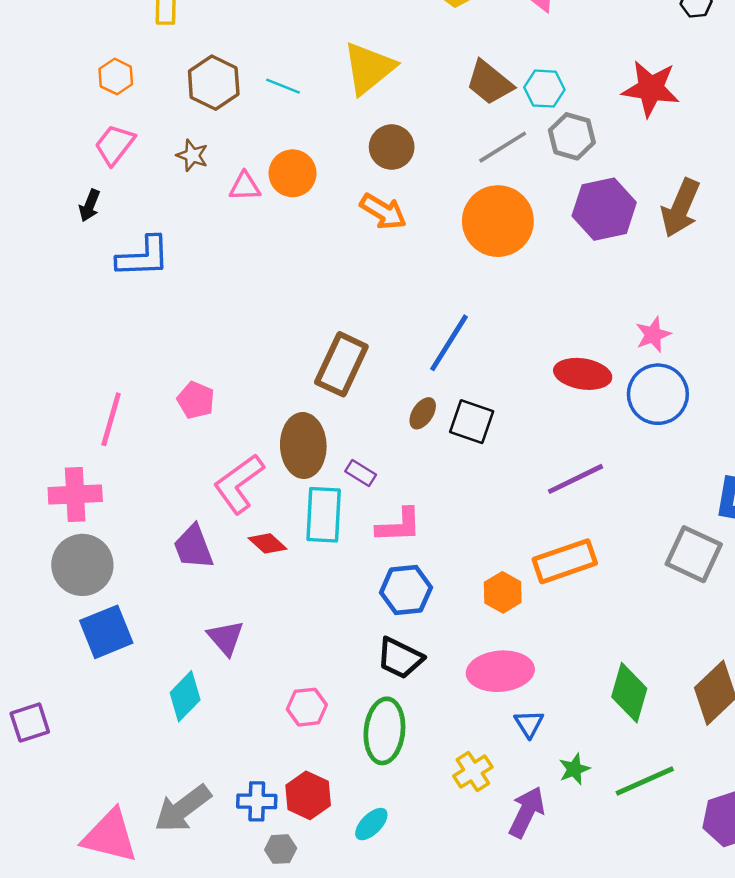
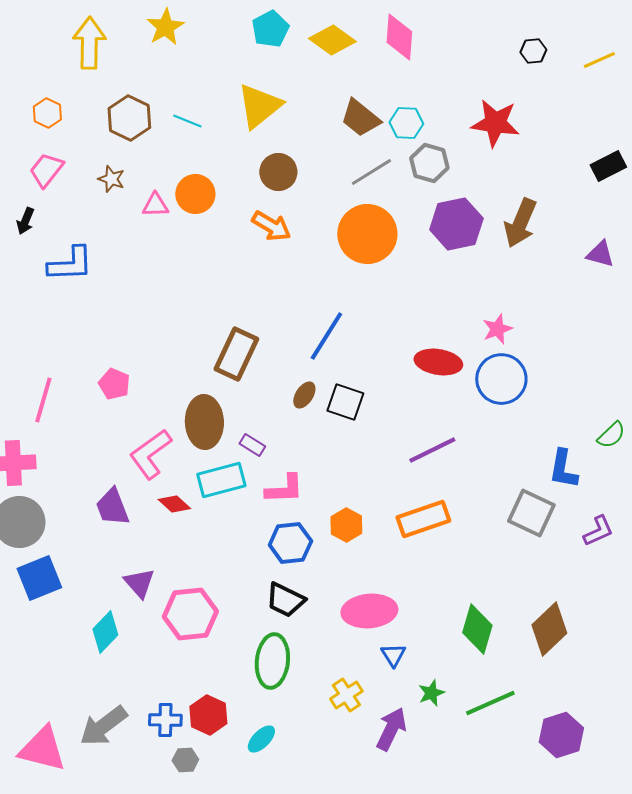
cyan rectangle: (324, 515) -> (221, 480), turned 72
orange hexagon: (503, 592) -> (346, 525), moved
pink hexagon: (307, 707) -> (190, 614), moved, size x1.6

